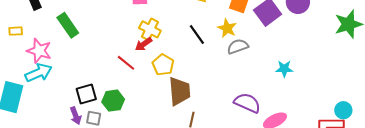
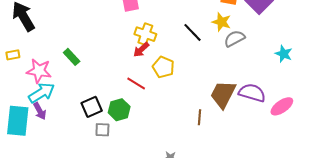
green rectangle: (68, 25) -> (72, 57), moved, size x0.7
red line: (126, 63) -> (136, 83), moved
cyan star: (284, 69) -> (284, 54), turned 30
brown trapezoid: (179, 91) -> (223, 94), moved, turned -140
purple arrow: (76, 116) -> (40, 111), moved

